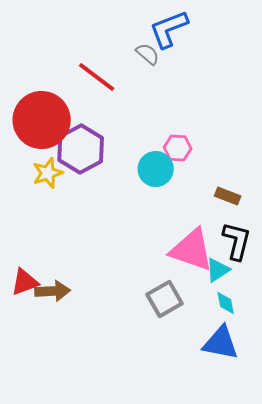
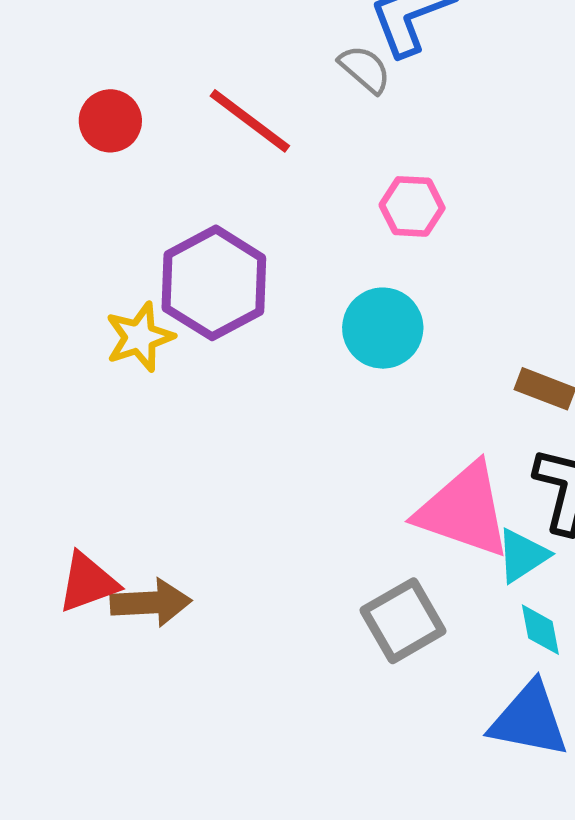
red circle: (42, 120) -> (110, 121), moved, size x0.5
pink hexagon: (178, 148) -> (412, 206), moved

